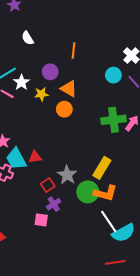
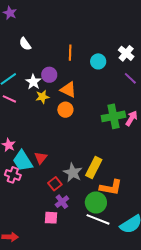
cyan circle: (113, 75) -> (98, 61), moved
white star: (21, 82) -> (33, 82), moved
red triangle: (35, 157) -> (41, 158), turned -40
yellow rectangle: (102, 168) -> (94, 168), moved
green circle: (88, 192) -> (96, 202), moved
white line: (109, 221) -> (98, 219), moved, turned -30

